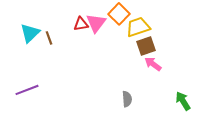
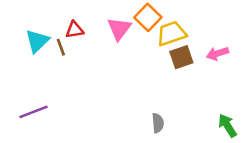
red triangle: (81, 24) -> (75, 30), moved
pink arrow: (153, 64) -> (217, 53), moved, turned -54

